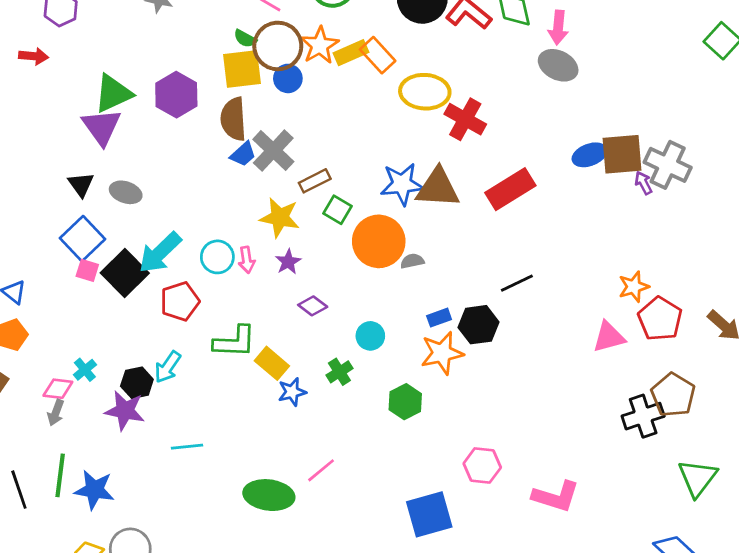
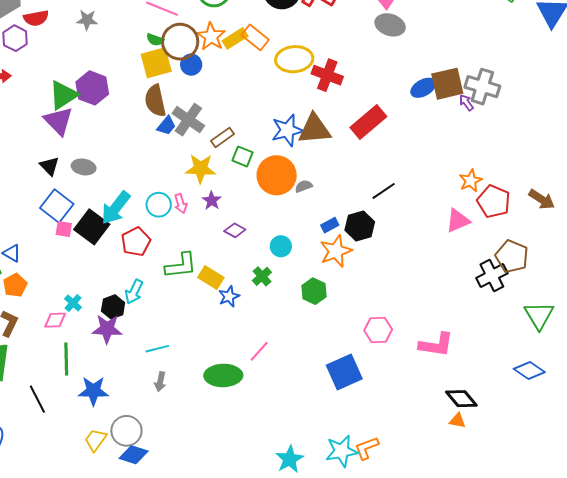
purple hexagon: (176, 95) -> (92, 88), moved
gray arrow: (56, 413) -> (160, 382), moved
green line: (60, 475) -> (66, 359), moved

